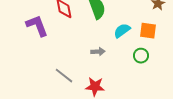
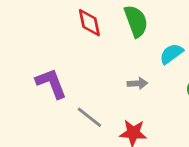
purple L-shape: (37, 26) -> (51, 83), moved

